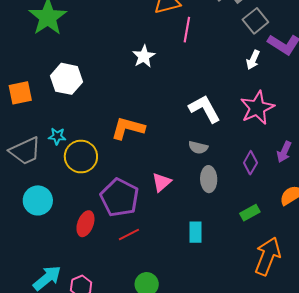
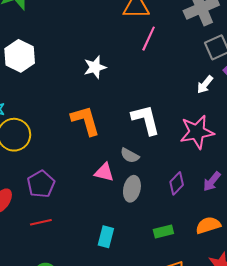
white star: (144, 56) -> (95, 67), moved
orange L-shape: (128, 128) -> (85, 121), moved, turned 44
pink triangle: (161, 182) -> (104, 172), moved, turned 40
purple pentagon: (119, 198) -> (41, 184), size x0.7

